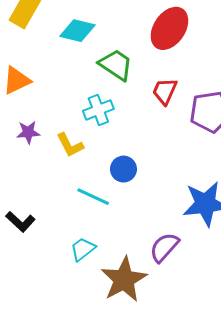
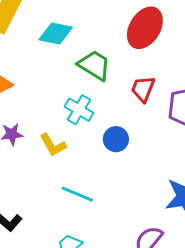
cyan cross: (98, 110) -> (79, 110), turned -36
blue circle: (123, 169) -> (116, 139), moved

